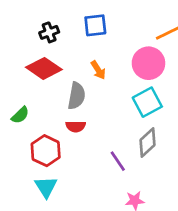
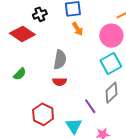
red diamond: (44, 68) -> (22, 34), moved
orange arrow: (98, 70) -> (78, 29), moved
red hexagon: (46, 151) -> (43, 114), moved
cyan triangle: (46, 187) -> (74, 126), moved

